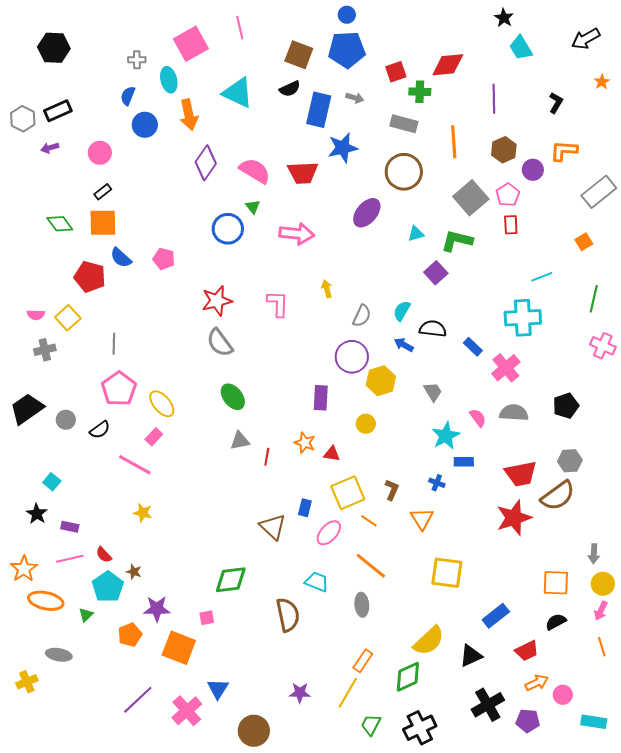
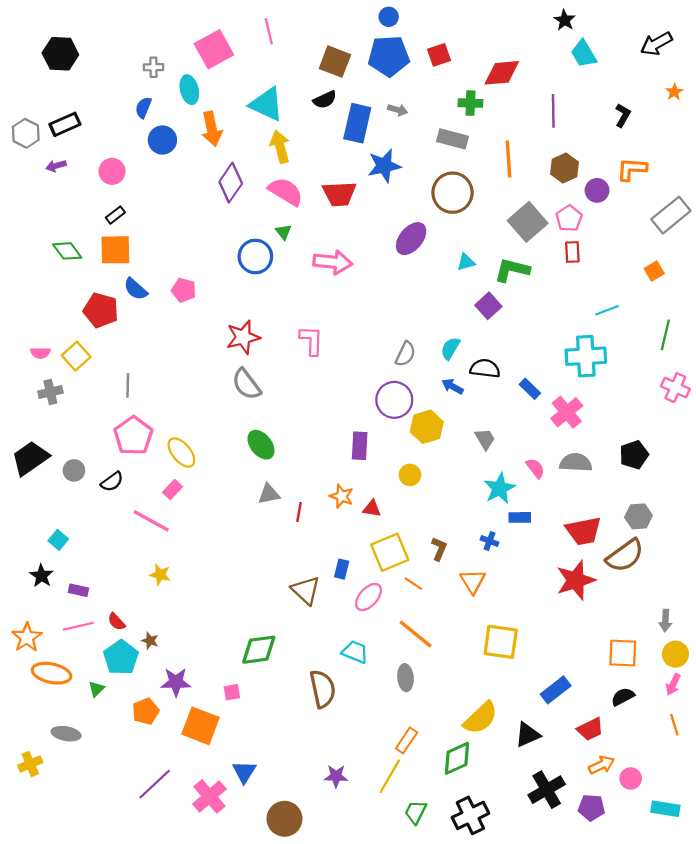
red square: (396, 72) -> (439, 55), moved
yellow arrow: (327, 289) -> (280, 147), moved, size x1.6

